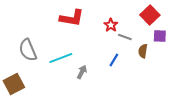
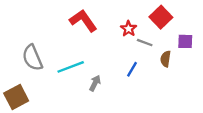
red square: (150, 15) -> (161, 17), moved
red L-shape: (72, 18) -> (83, 21), turned -135

